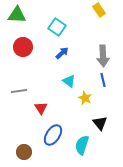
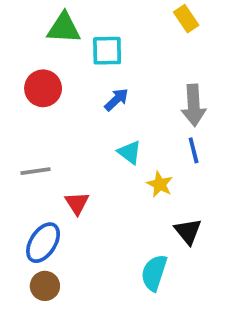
green triangle: (17, 15) -> (64, 28), moved
cyan square: (57, 27) -> (107, 51), turned -36
blue ellipse: (53, 135) -> (43, 243), moved

